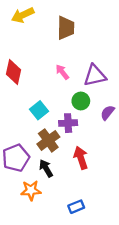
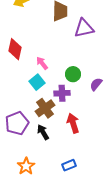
pink arrow: (62, 72) -> (42, 63), moved
purple triangle: (95, 75) -> (84, 28), moved
orange star: (31, 190) -> (26, 166), moved, turned -30

